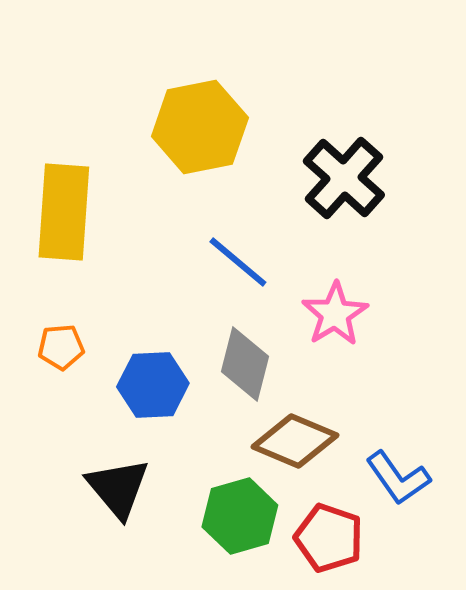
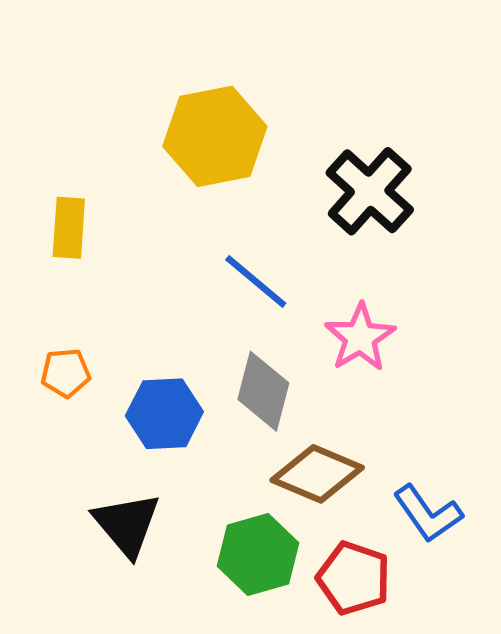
yellow rectangle: (64, 212) -> (69, 228), size x0.6

